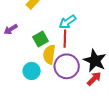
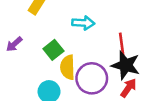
cyan arrow: (67, 22) -> (83, 23), turned -132
red line: (65, 39) -> (122, 44), moved

